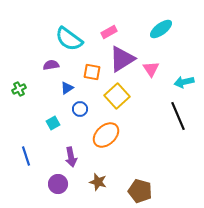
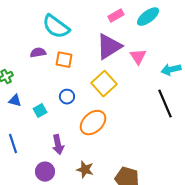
pink rectangle: (109, 32) -> (116, 16), moved
orange square: (92, 72) -> (64, 60), moved
blue triangle: (67, 88) -> (15, 101), moved, turned 48

